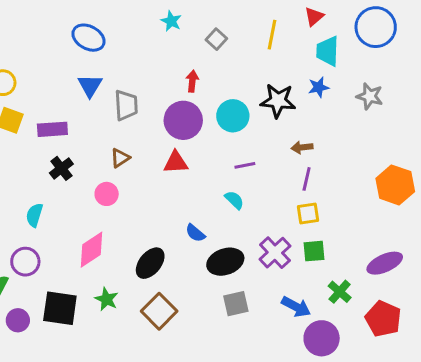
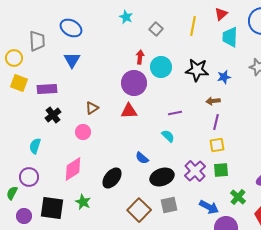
blue star: (319, 87) -> (224, 77), moved
gray trapezoid: (126, 105) -> (37, 41), moved
cyan circle: (233, 116) -> (161, 67), moved
brown square: (159, 311) -> (139, 210), moved

